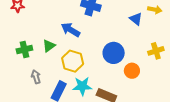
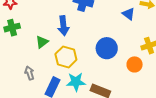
blue arrow: (71, 30) -> (63, 26), turned -126
green cross: (24, 50) -> (12, 28), moved
orange circle: (132, 71) -> (135, 64), moved

